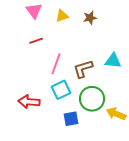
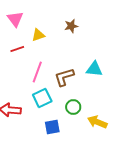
yellow triangle: (62, 16) -> (38, 35), moved
green circle: (92, 99) -> (73, 107), size x0.6

